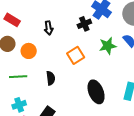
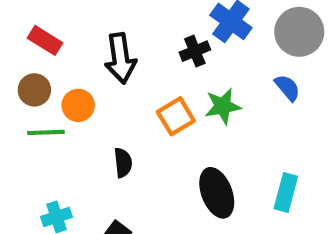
black arrow: (49, 28) -> (120, 58), size x1.6
green star: (108, 46) -> (223, 106), moved
green line: (18, 77) -> (46, 132), moved

